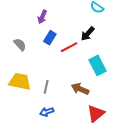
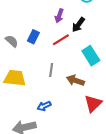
purple arrow: (42, 17) -> (59, 16), moved
blue rectangle: (50, 38) -> (33, 37), moved
gray line: (46, 87) -> (51, 70), moved

